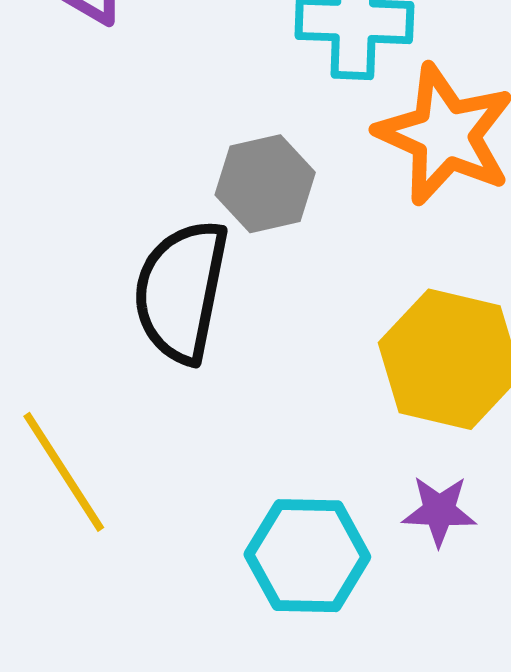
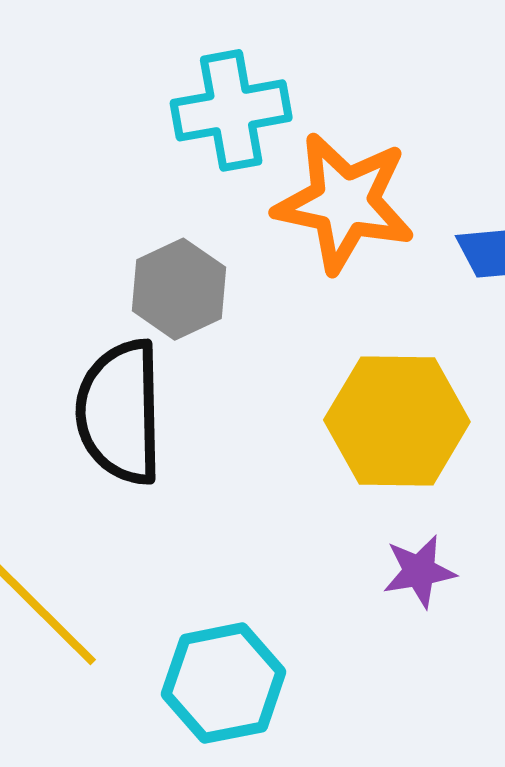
cyan hexagon: (307, 556) -> (224, 683), moved

